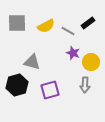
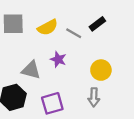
purple star: (73, 53) -> (58, 59), moved

